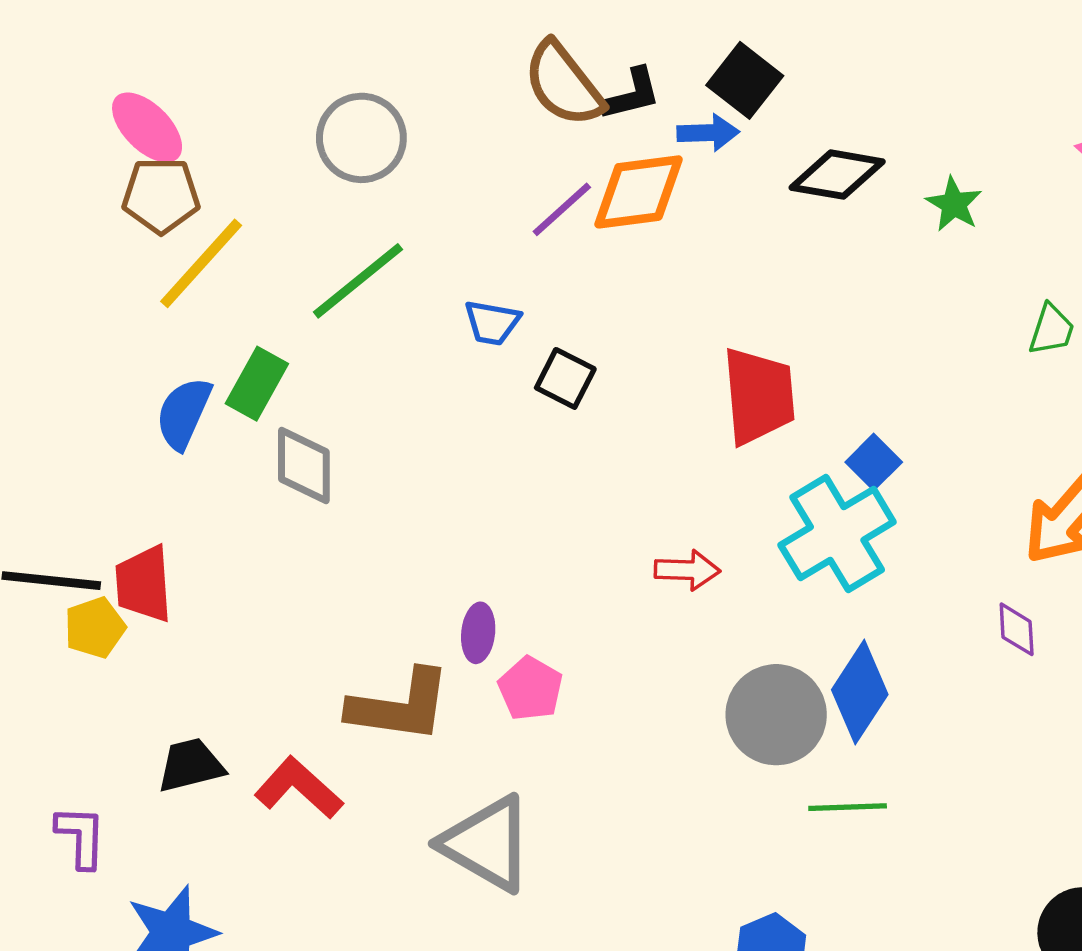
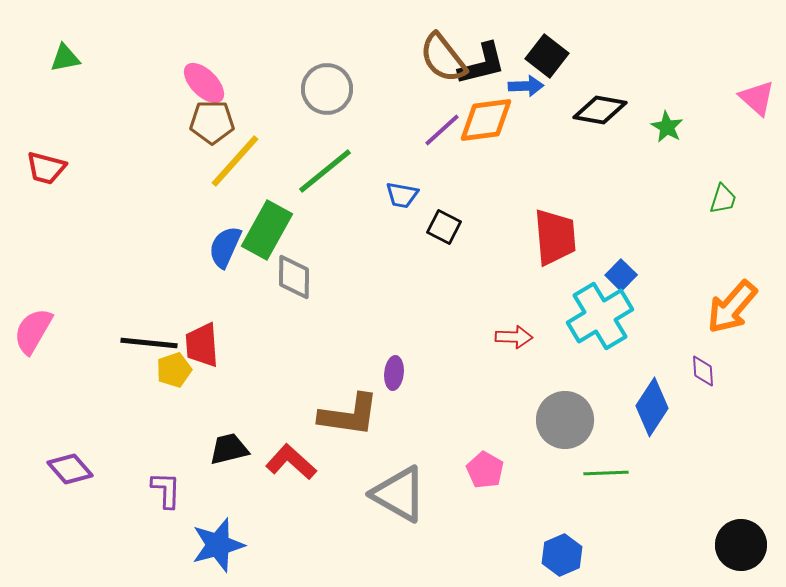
black L-shape: (631, 94) -> (482, 64), size x1.4
green rectangle: (257, 384) -> (267, 230), size x1.4
pink pentagon: (530, 689) -> (485, 470), moved
blue diamond: (860, 692) -> (652, 407), moved

